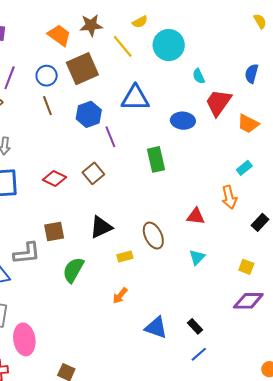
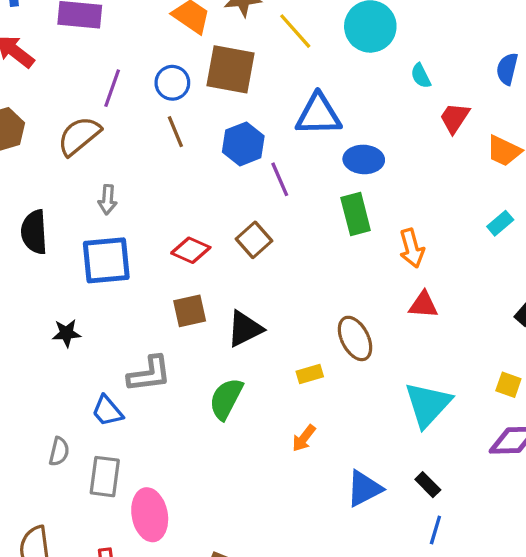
brown square: (82, 69) -> (230, 69), turned 36
red trapezoid: (218, 103) -> (454, 118), size x0.7
blue ellipse: (183, 121) -> (364, 159), moved
orange arrow: (229, 197) -> (412, 248), moved
black triangle: (101, 227) -> (245, 329), moved
brown square: (54, 231) -> (190, 311), moved
cyan triangle: (197, 257) -> (428, 404), moved, size x1.8
blue triangle: (156, 328) -> (364, 489), turned -45
blue line: (199, 354) -> (435, 530), turned -30

